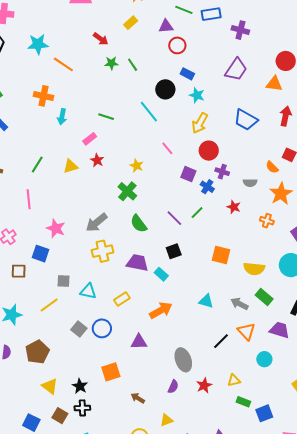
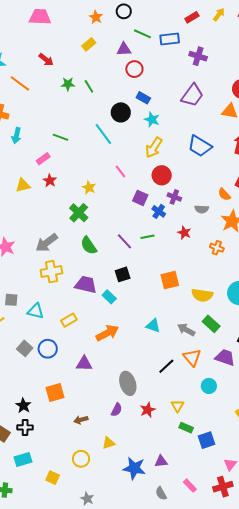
red arrow: (101, 39) -> (46, 60), moved
green line: (197, 213) -> (147, 237), turned 32
orange square: (221, 255) -> (170, 280), turned -30
yellow triangle: (234, 380) -> (177, 406), turned -48
brown arrow: (138, 398) -> (81, 420), turned -48

